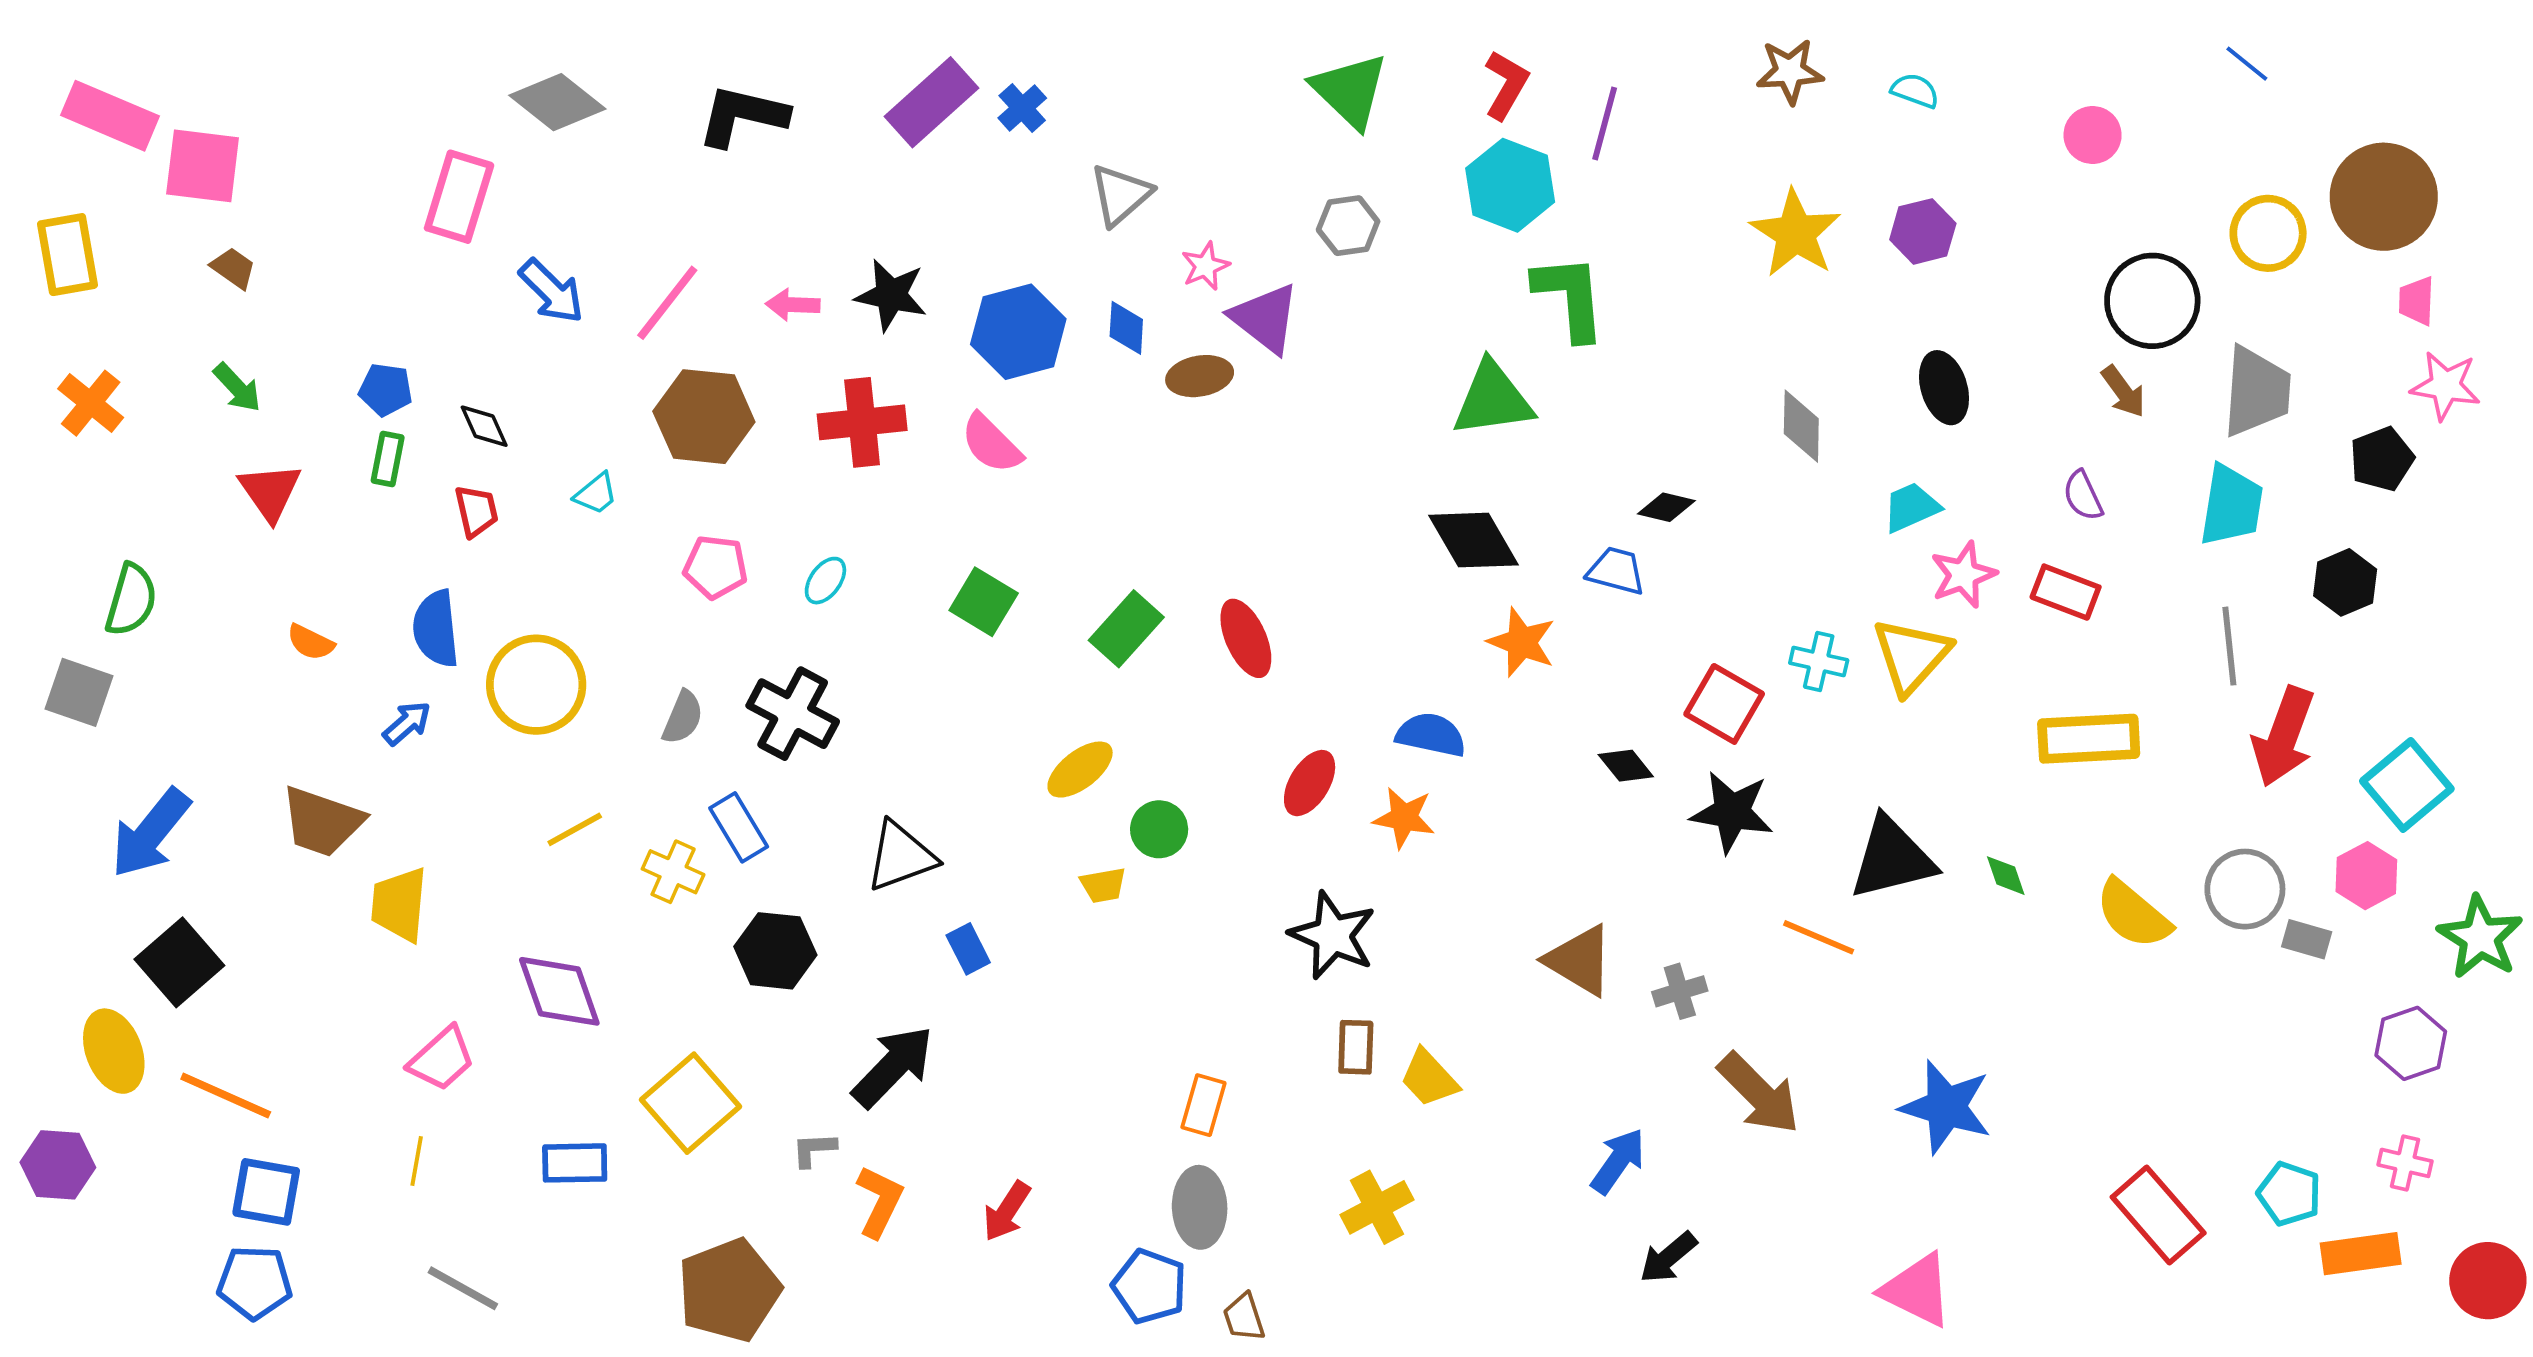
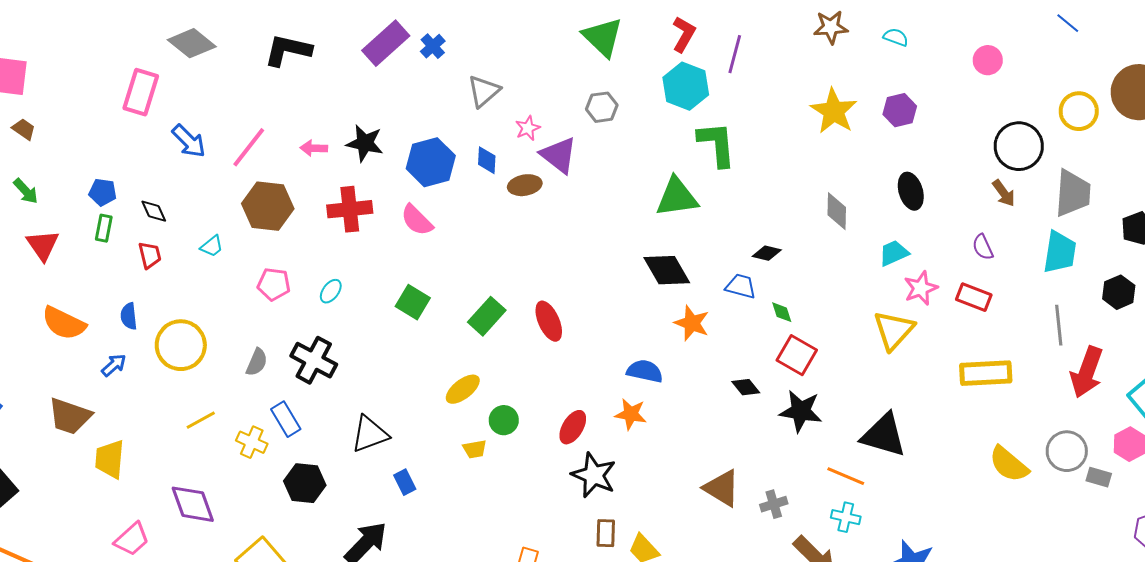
blue semicircle: (436, 629) -> (129, 316), size x0.7
orange semicircle: (311, 642) -> (64, 323), size x1.8
cyan cross: (1819, 662) -> (846, 517), moved
red ellipse: (1310, 783) -> (573, 427), moved
black triangle: (1892, 858) -> (884, 435), turned 30
green diamond: (2006, 876) -> (782, 312), moved

